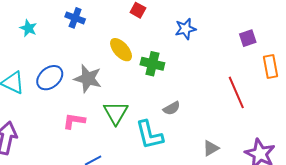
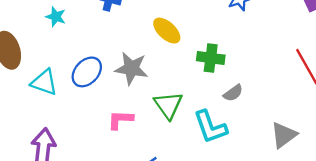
green cross: (152, 64) -> (211, 58), moved
gray triangle: (211, 148) -> (284, 135), size x1.4

